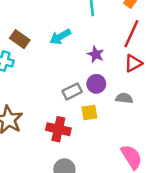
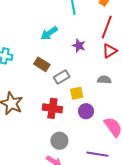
brown rectangle: (20, 39) -> (42, 64), moved
purple circle: (96, 84) -> (86, 111), moved

